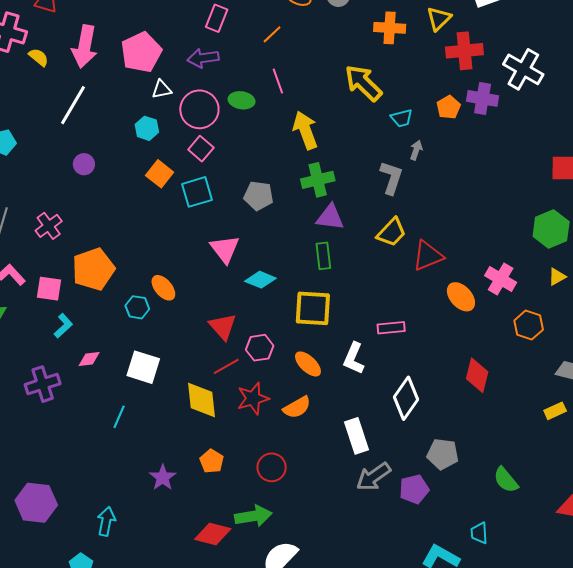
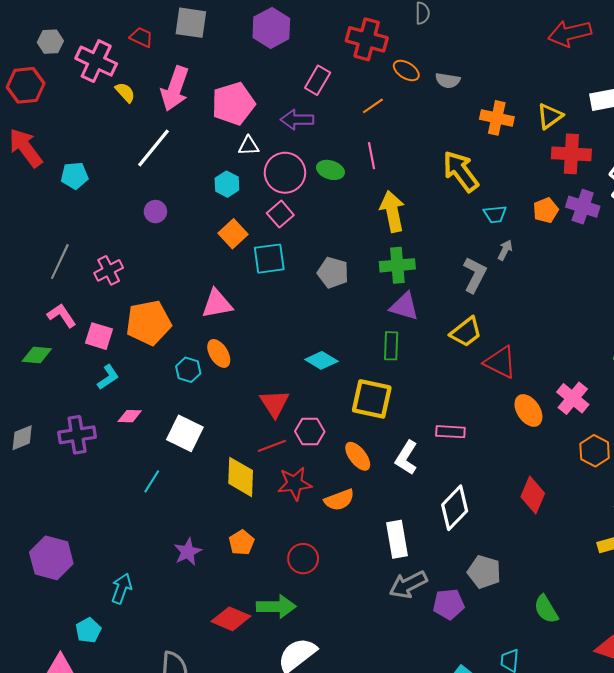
pink triangle: (225, 249) -> (217, 304), moved, turned 48
red triangle: (428, 256) -> (500, 362), turned 40

